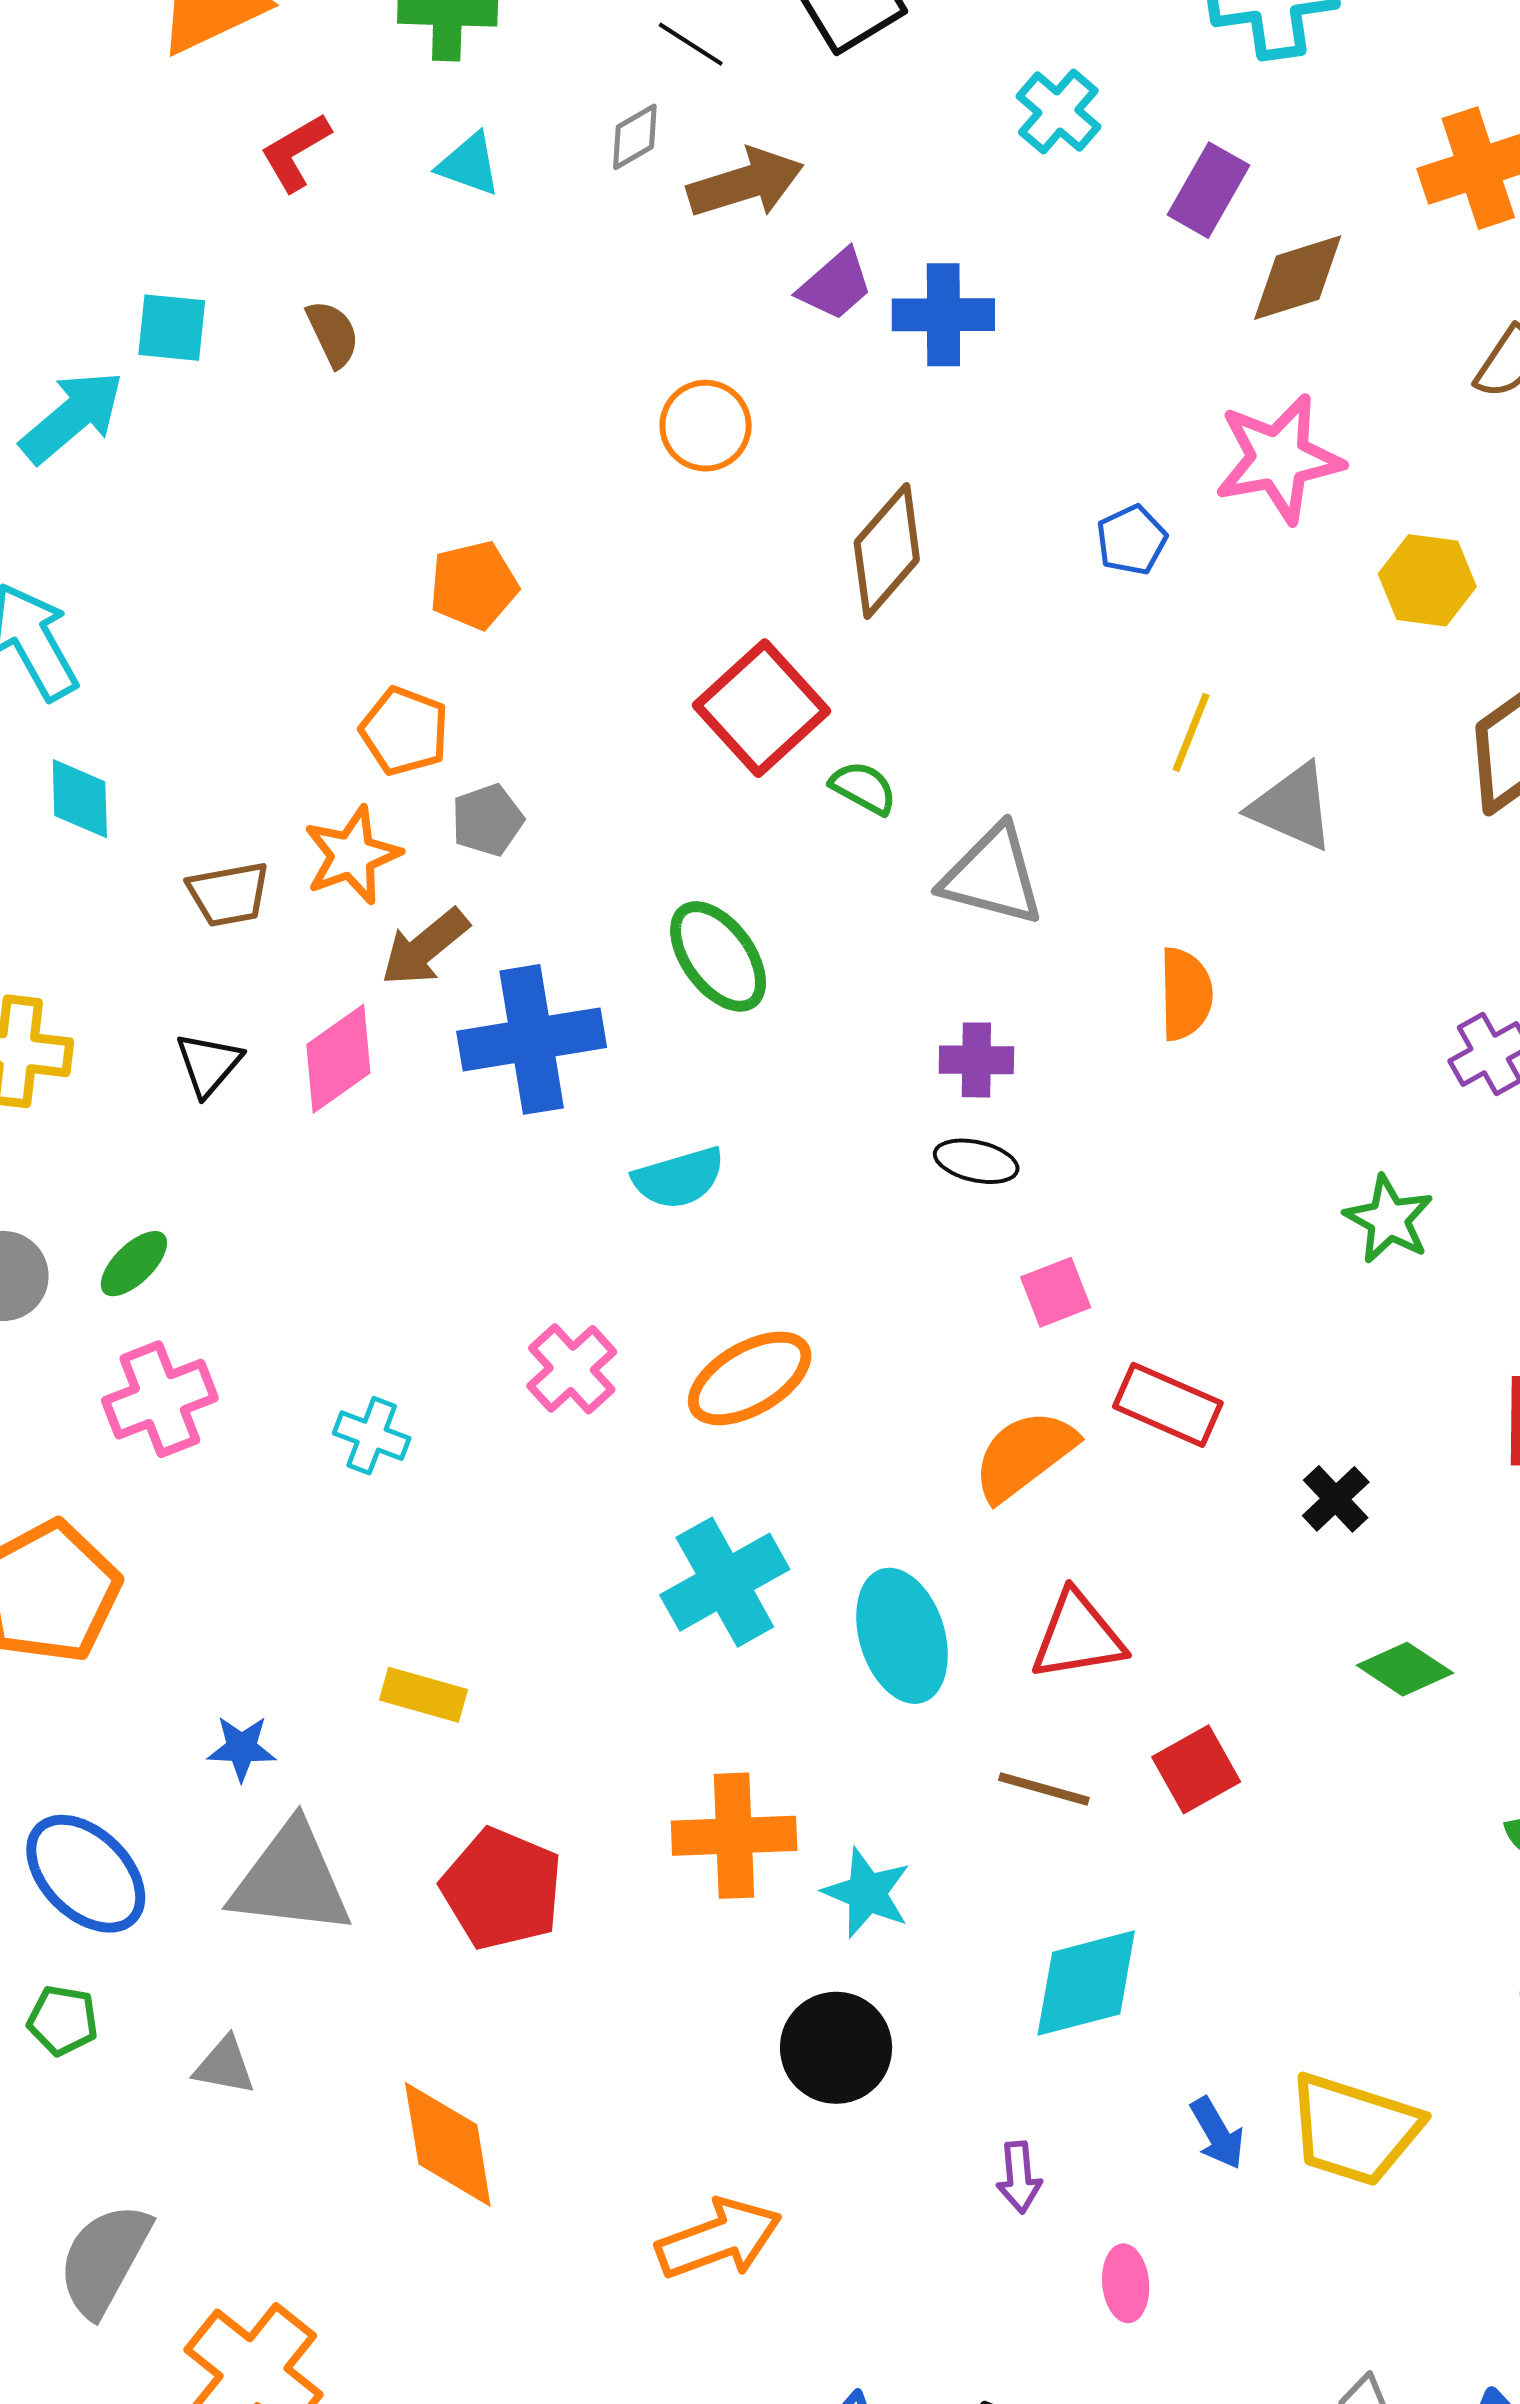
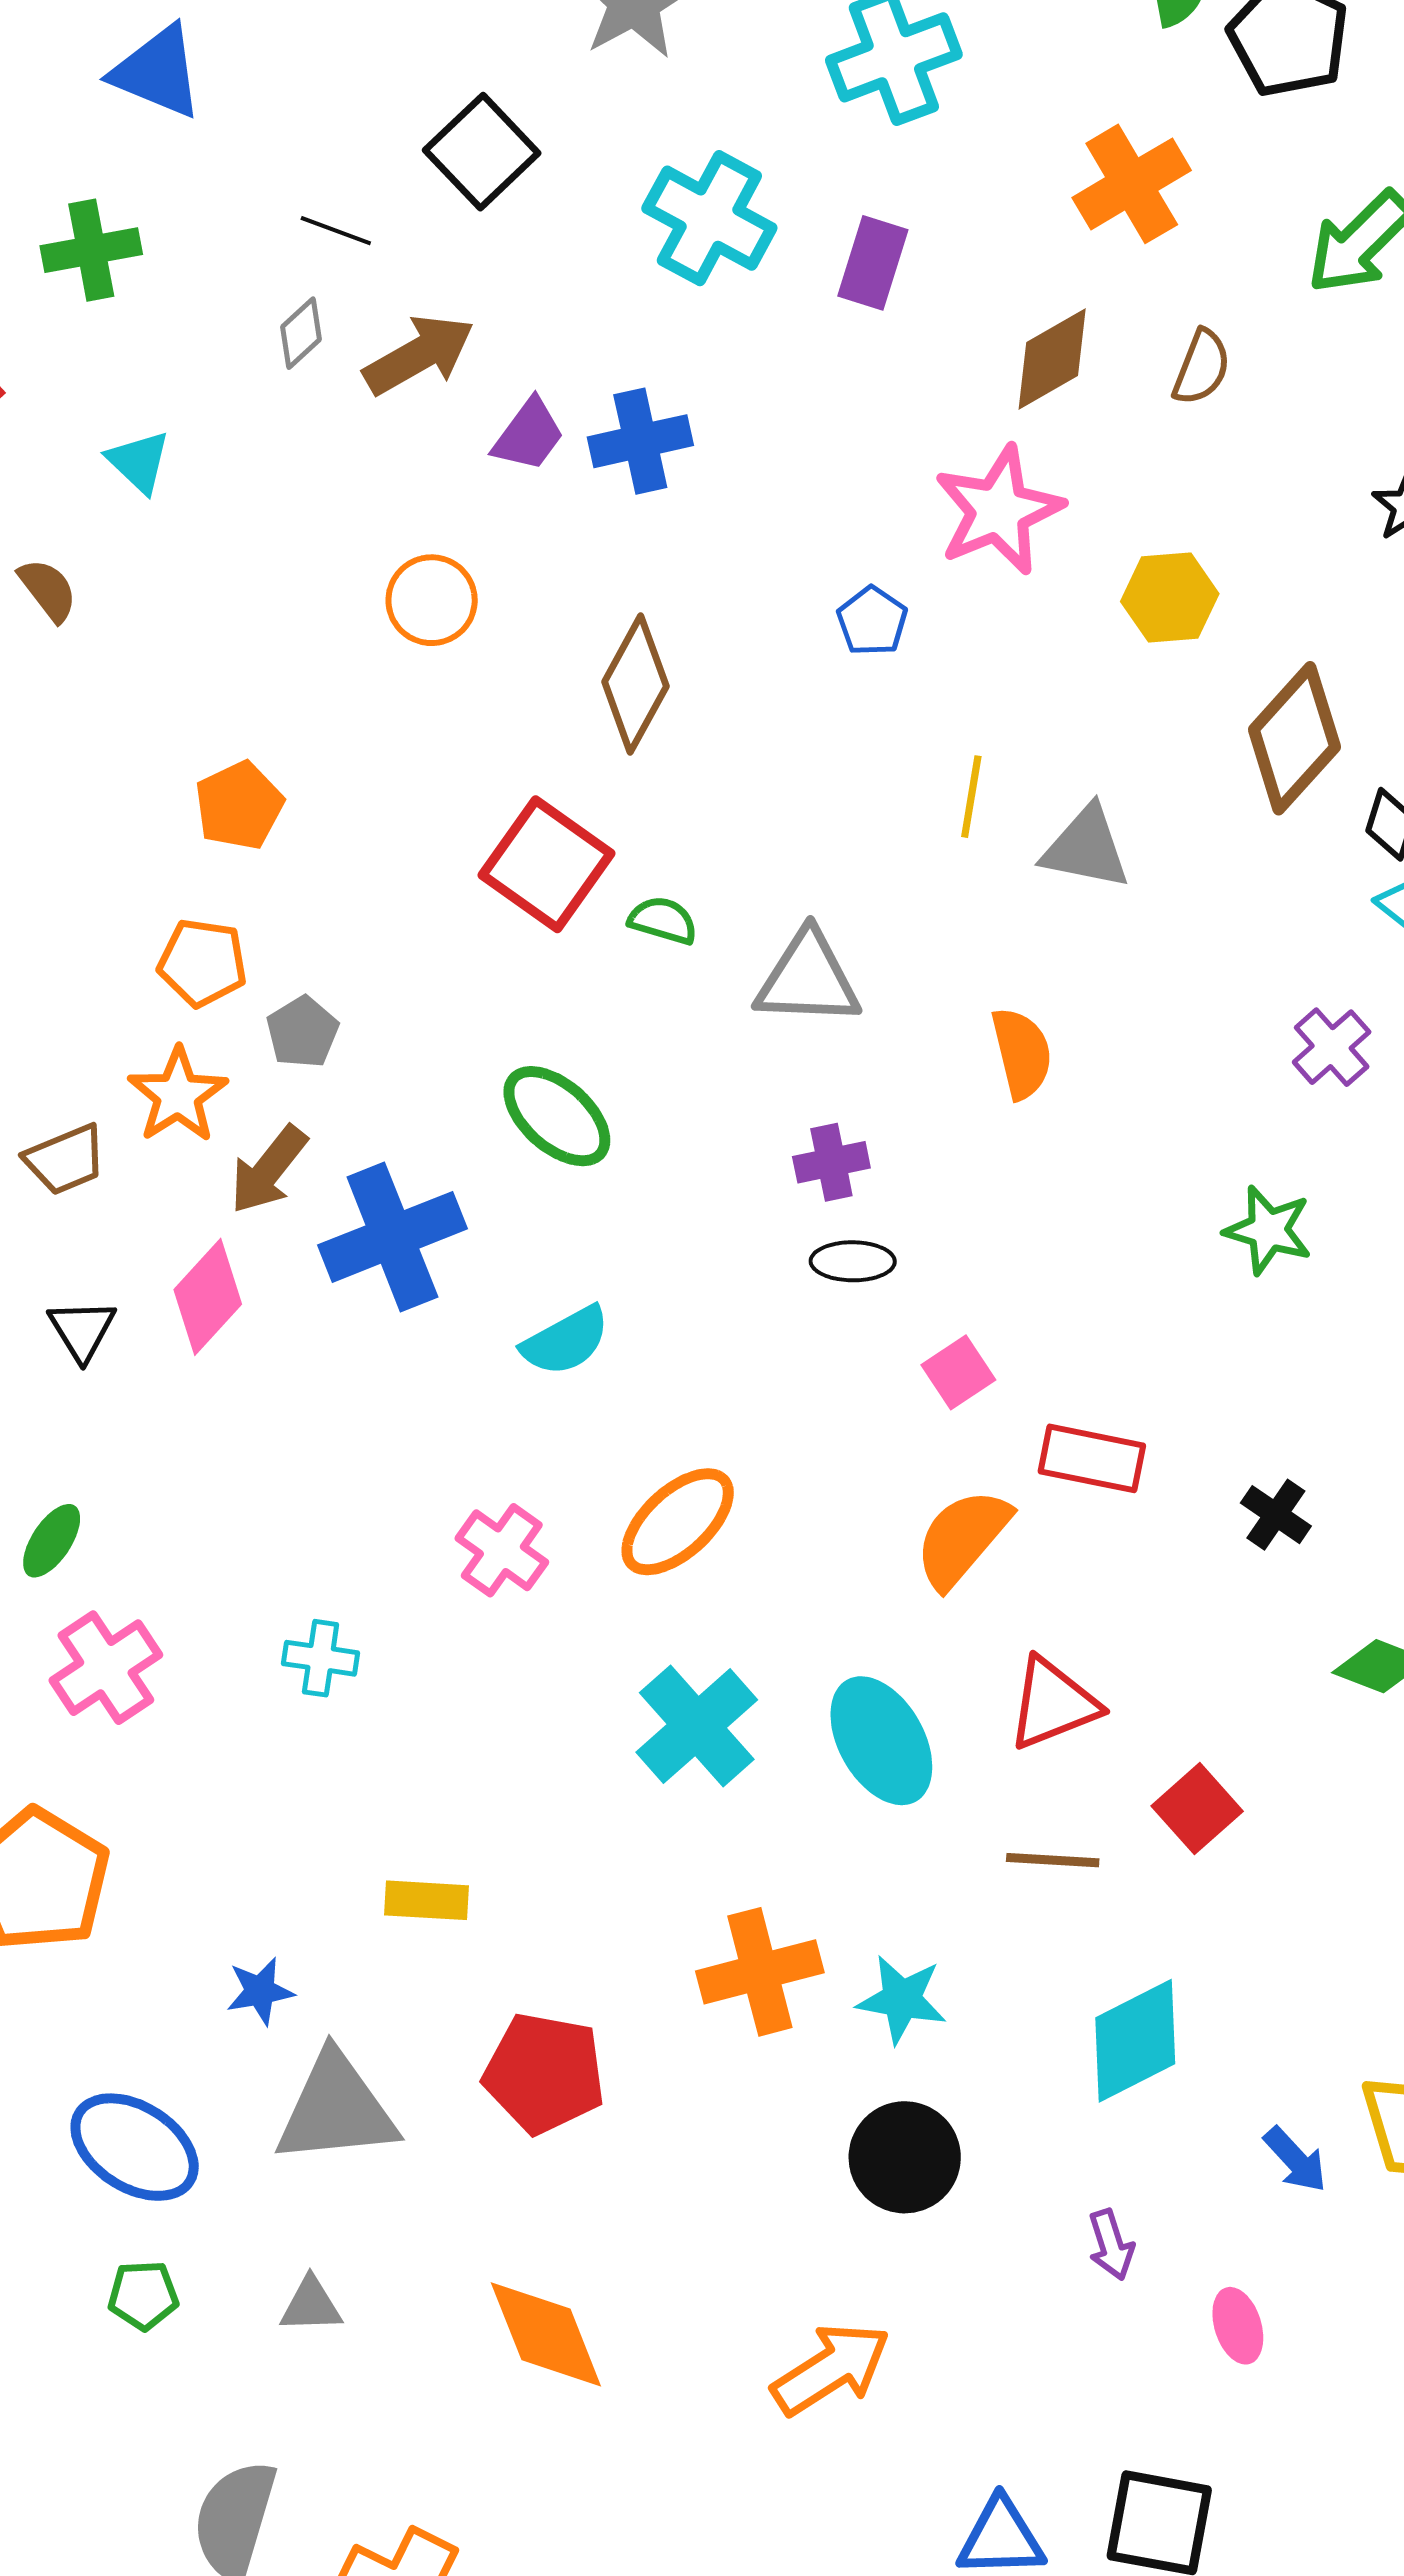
cyan cross: (1058, 111) -> (709, 218), size x1.5
cyan triangle: (469, 164) -> (139, 462), moved, turned 36
brown diamond: (1298, 278) -> (1052, 359), moved

